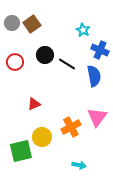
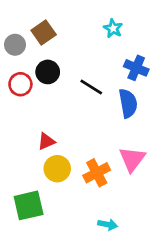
gray circle: (12, 23) -> (15, 45), moved
cyan star: (83, 30) -> (113, 28), moved
black circle: (45, 55) -> (48, 72), moved
yellow circle: (42, 137) -> (57, 169), moved

